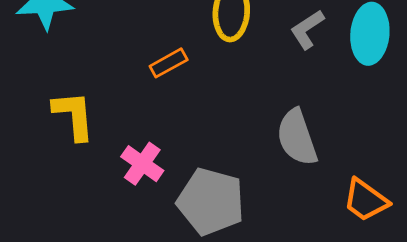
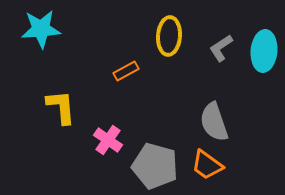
orange trapezoid: (366, 200) -> (207, 165), moved

